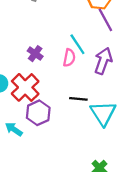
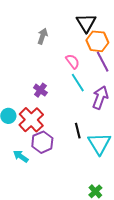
pink semicircle: (69, 58) -> (73, 61), moved, turned -49
black line: (78, 99) -> (78, 131), turned 70

